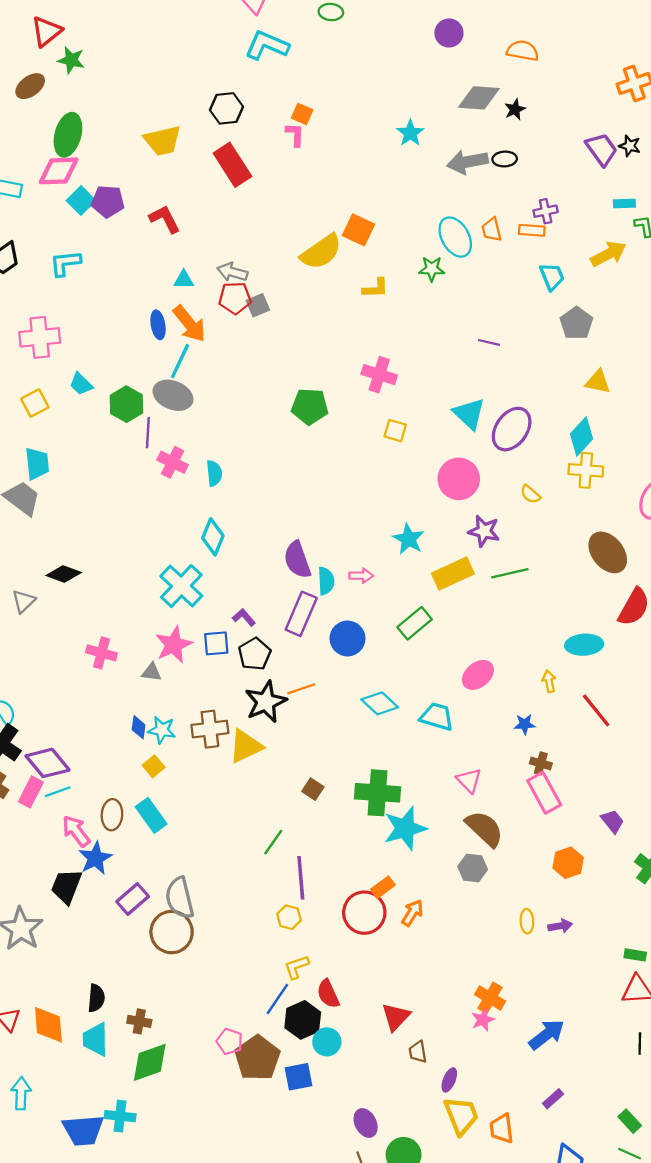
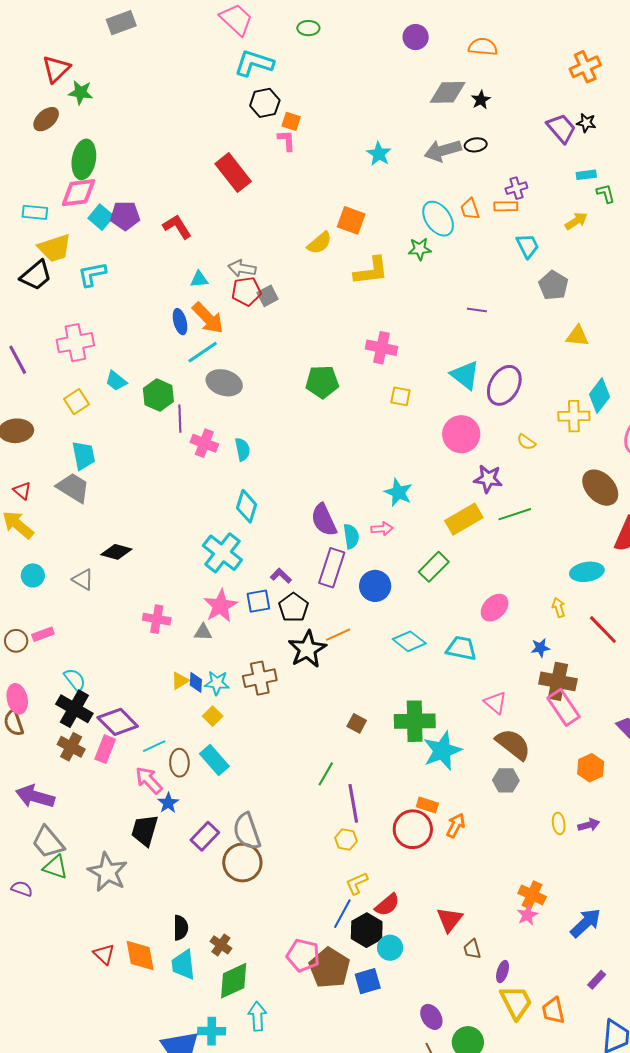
black hexagon: (226, 108) -> (265, 103), moved
cyan star: (410, 133) -> (379, 154), moved
yellow trapezoid: (163, 141) -> (55, 248), moved
yellow semicircle: (321, 252) -> (320, 243), size x0.7
yellow arrow: (608, 254) -> (576, 221), size x0.7
yellow L-shape: (375, 288) -> (371, 271), size x1.5
cyan line: (180, 361) -> (203, 352), turned 36
gray ellipse: (173, 395) -> (224, 383), moved
cyan diamond: (582, 436) -> (599, 396), moved
cyan star: (408, 539) -> (398, 492), moved
gray triangle: (24, 601) -> (83, 580), turned -40
yellow triangle: (246, 746) -> (180, 681), moved, size x0.6
brown cross: (541, 763) -> (558, 681), size x1.8
cyan line: (58, 792) -> (154, 746), moved
blue star: (95, 858) -> (168, 803), size x0.7
orange rectangle: (383, 887) -> (427, 805), turned 60
red semicircle: (328, 994) -> (387, 905), turned -100
brown cross: (139, 1021) -> (221, 945), turned 30
pink pentagon: (230, 1041) -> (303, 955), size x1.4
cyan arrow: (21, 1093) -> (257, 1016), moved

